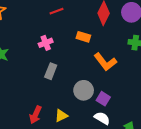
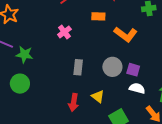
gray rectangle: (51, 71) -> (78, 67), moved
yellow triangle: (61, 116) -> (98, 97), turned -40

